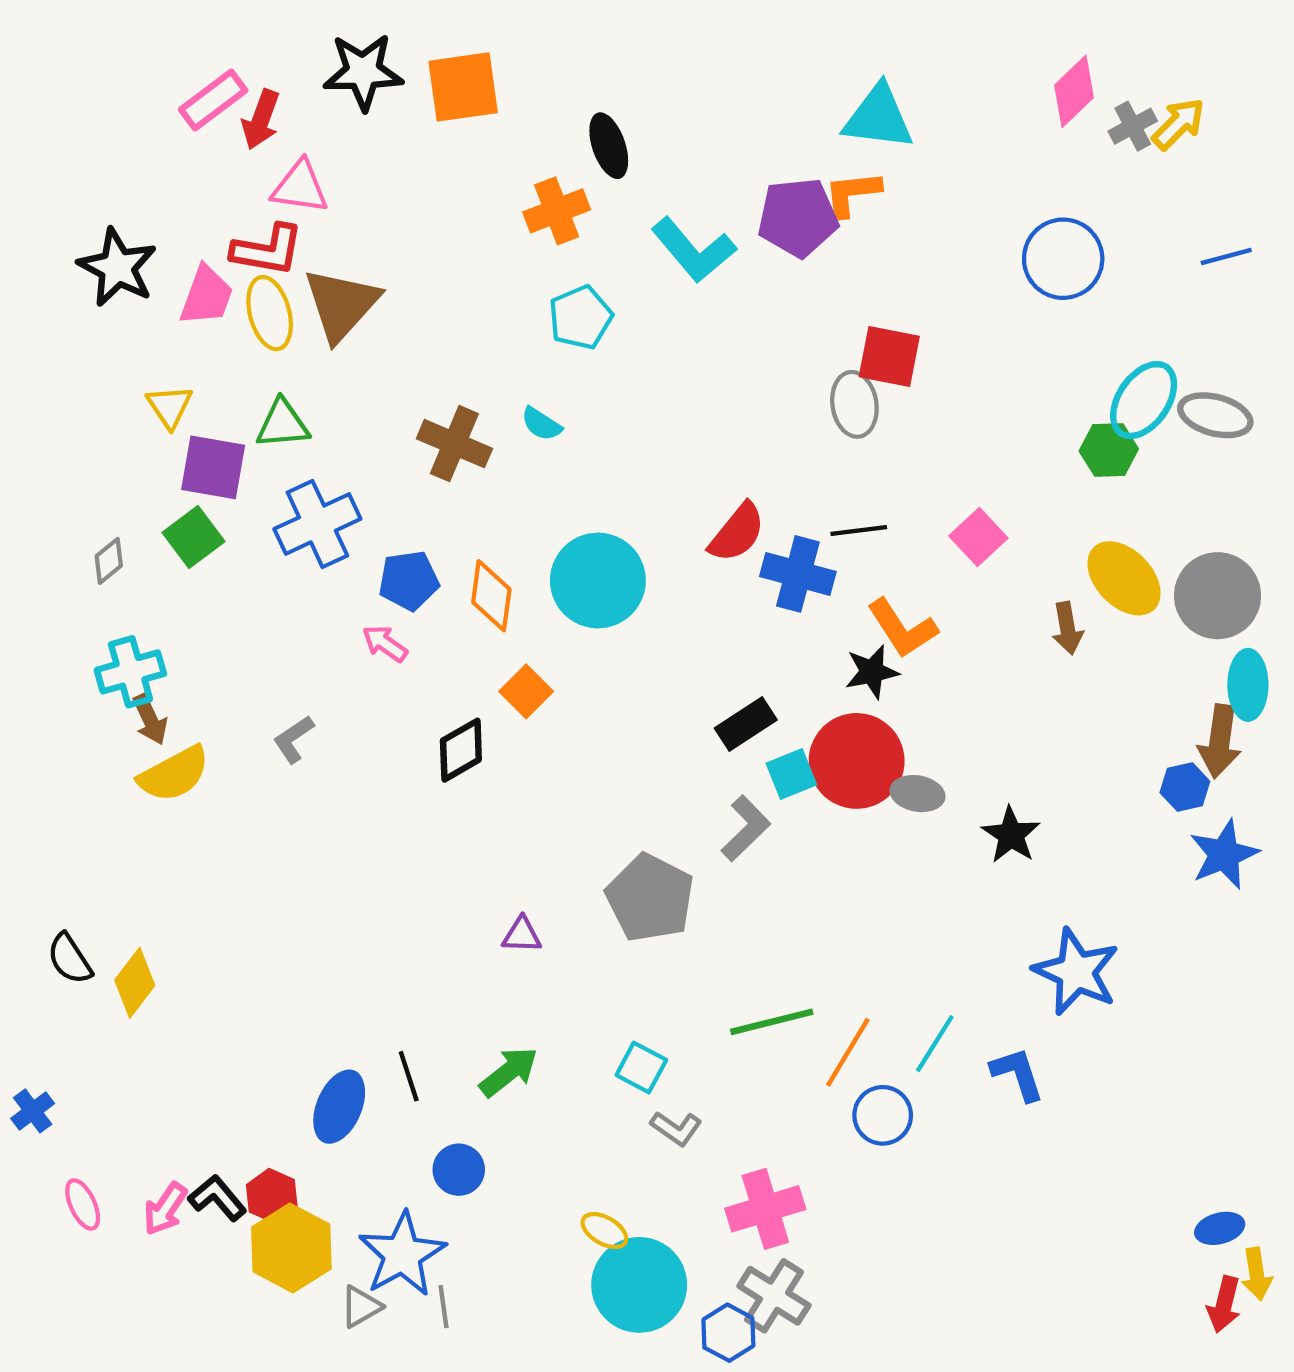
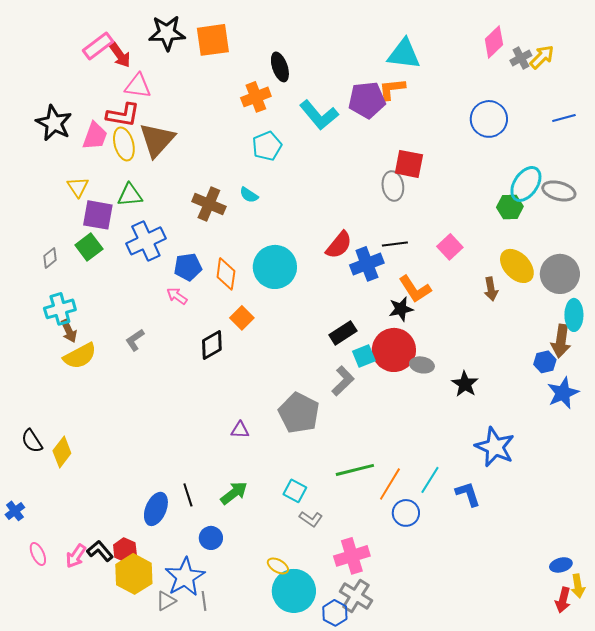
red arrow: (261, 120) -> (120, 55), turned -56
blue cross: (798, 574) -> (367, 264), turned -36

